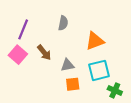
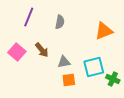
purple line: (23, 29) -> (29, 17), moved
orange triangle: (95, 41) -> (104, 31), moved
green cross: (115, 90) -> (113, 79), moved

